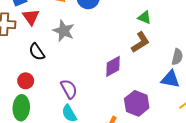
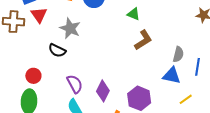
green triangle: (144, 17) -> (134, 14), moved
black semicircle: (37, 52) -> (57, 50), moved, turned -30
purple diamond: (113, 66) -> (103, 91), moved, turned -35

